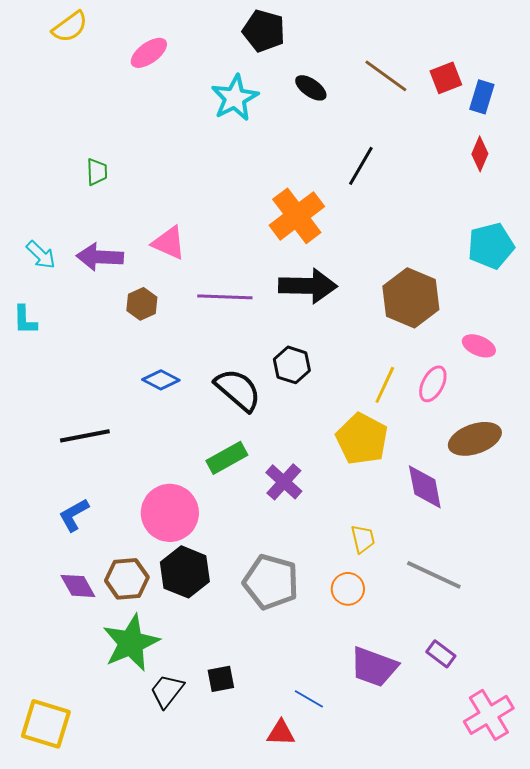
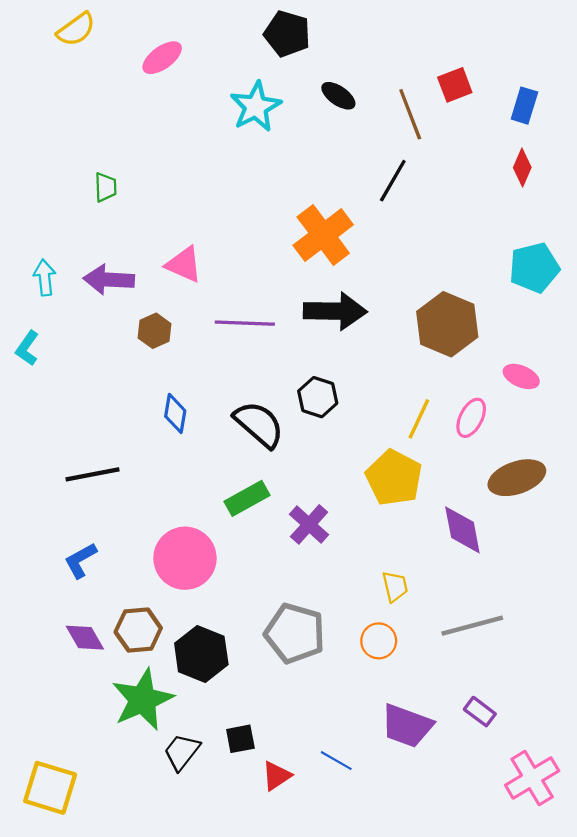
brown line: (386, 76) -> (410, 114), moved, turned 33
red square: (446, 78) -> (455, 85), moved
cyan arrow: (41, 255) -> (45, 277), turned -140
cyan L-shape: (25, 320) -> (27, 348), turned 36
blue diamond: (161, 380) -> (175, 413), turned 72
black hexagon: (185, 572) -> (201, 654), moved
gray line: (434, 575) -> (472, 626), turned -40
red triangle: (281, 733) -> (276, 776), moved, turned -36

